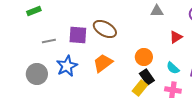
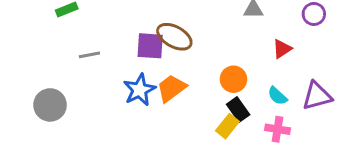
purple square: (78, 35) -> (150, 46), moved
blue star: (67, 66) -> (139, 90), moved
gray circle: (37, 74) -> (50, 105), moved

